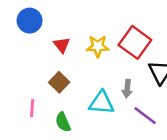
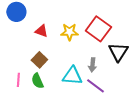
red triangle: (62, 45) -> (41, 31), turned -32
purple line: (145, 116) -> (95, 86), moved
green semicircle: (63, 122) -> (37, 81), moved

